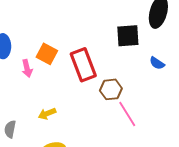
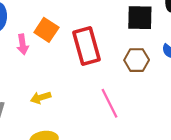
brown hexagon: (111, 89) -> (137, 60), moved
pink line: (127, 114) -> (109, 103), moved

